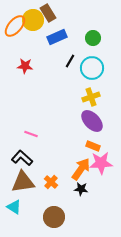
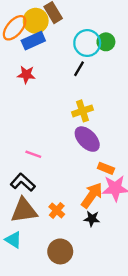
blue rectangle: (57, 37) -> (33, 41), moved
cyan circle: (92, 68) -> (87, 43), moved
yellow cross: (91, 97) -> (82, 111), moved
purple ellipse: (92, 121) -> (87, 139), moved

